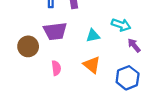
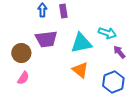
cyan triangle: (93, 36) -> (81, 43), size x1.6
pink semicircle: (56, 68) -> (23, 78), moved, turned 40

